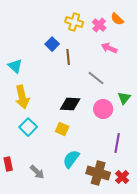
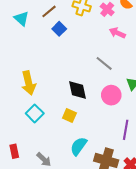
brown line: (68, 57) -> (49, 11), moved, turned 56
cyan triangle: (15, 66) -> (21, 19), moved
black diamond: (70, 104) -> (78, 90), turned 75

